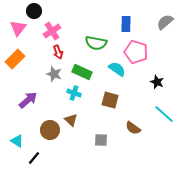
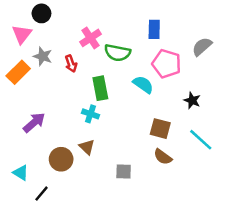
gray semicircle: (165, 22) -> (202, 47), moved
pink cross: (52, 31) -> (90, 38), moved
green rectangle: (82, 72) -> (100, 88), turned 54
gray star: (54, 74) -> (43, 56), moved
brown square: (110, 100) -> (160, 129), moved

